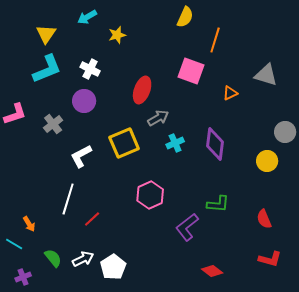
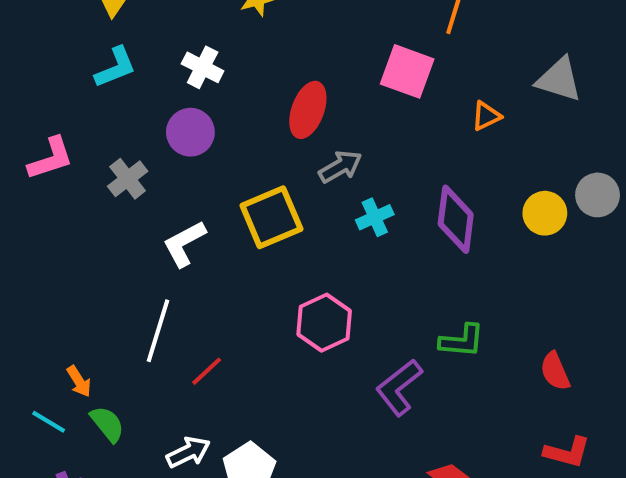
cyan L-shape: (47, 69) -> (115, 67), size x0.7
yellow circle: (267, 161) -> (545, 213), moved
green semicircle: (53, 258) -> (107, 424), moved

